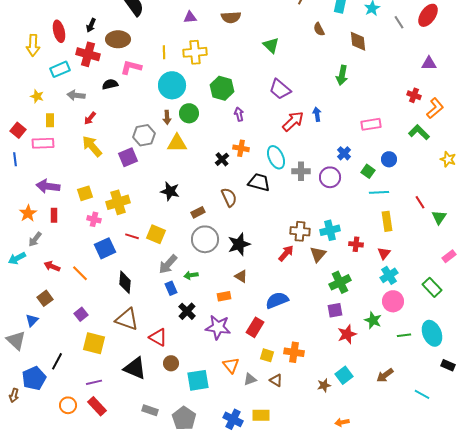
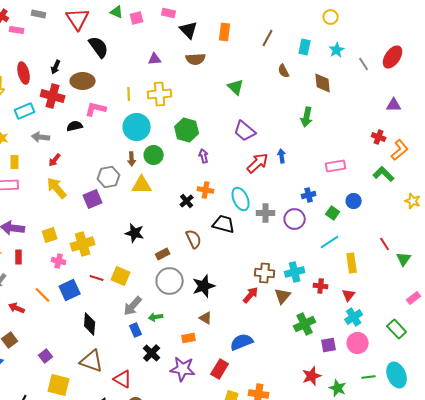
blue cross: (344, 153) -> (309, 195), turned 32
cyan line: (379, 192) -> (330, 242), moved, turned -30
orange line: (80, 273) -> (43, 295), moved
purple square: (335, 310) -> (329, 345), moved
green star: (373, 320) -> (338, 388), moved

